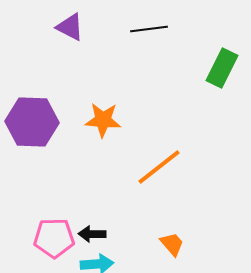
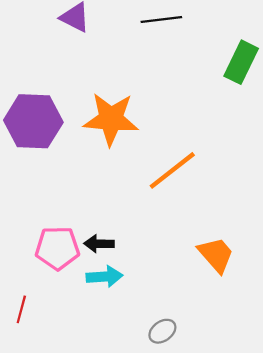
orange star: (103, 120) -> (111, 119), size x1.4
orange trapezoid: (172, 244) -> (216, 255), moved, size x1.4

